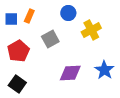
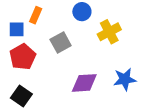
blue square: (11, 19) -> (17, 29), moved
blue star: (104, 70) -> (125, 79), turned 30

